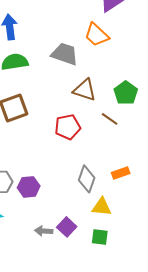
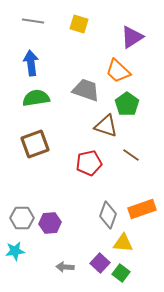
green pentagon: (126, 93) -> (127, 104), moved
orange rectangle: (121, 173) -> (142, 209), size x1.5
purple square: (67, 227) -> (100, 263), moved
green square: (100, 237) -> (121, 273), turned 30

